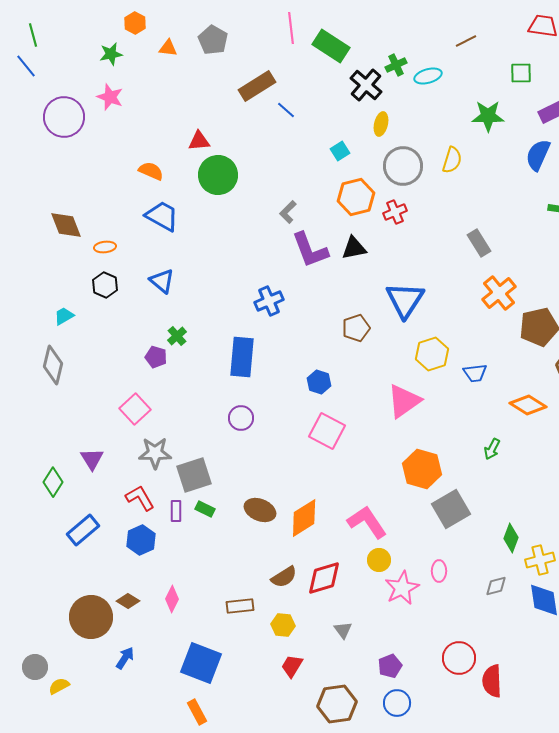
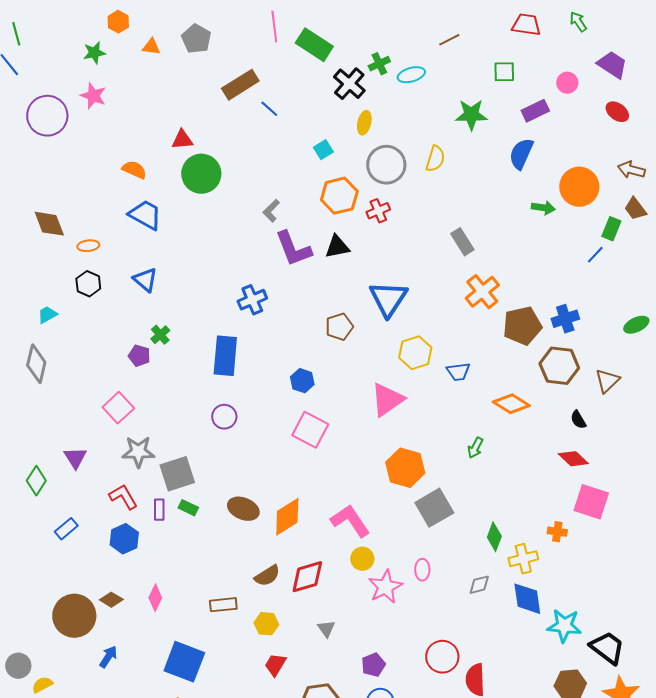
blue rectangle: (83, 530) -> (66, 529), size x0.7

